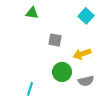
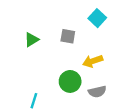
green triangle: (32, 13) -> (32, 40), moved, turned -40
gray square: (55, 40) -> (68, 36), moved

